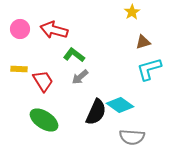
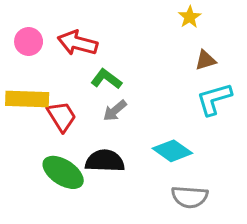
yellow rectangle: (19, 69) -> (27, 99), size x1.8
black semicircle: (96, 112) -> (105, 161), moved, turned -112

